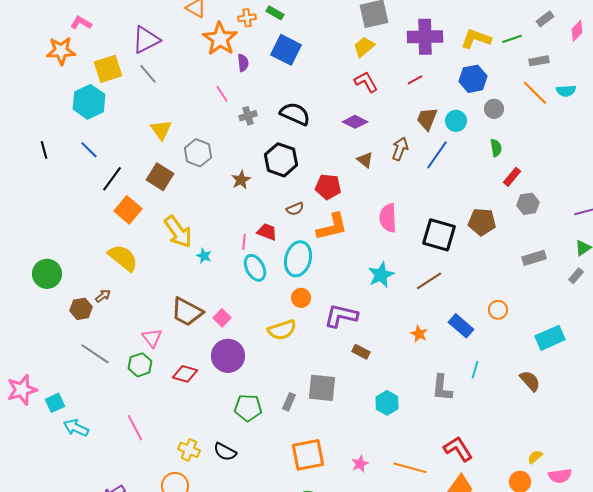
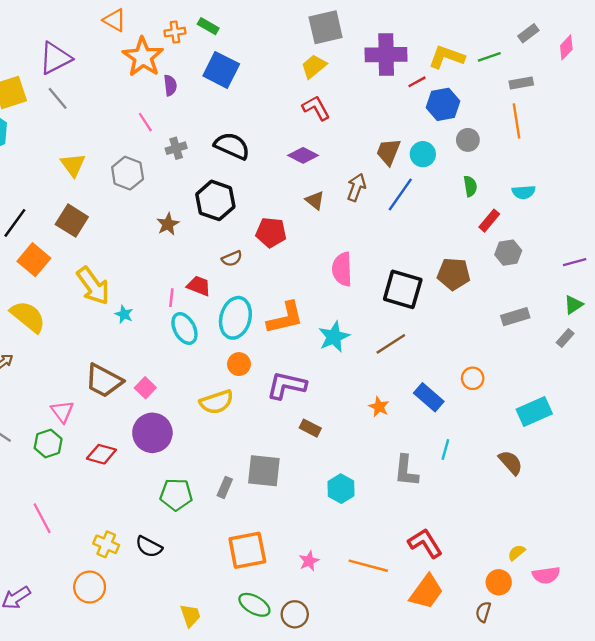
red line: (415, 80) -> (417, 82), moved
cyan semicircle: (566, 91) -> (524, 192), moved
orange line: (535, 93) -> (517, 121), turned 36
gray hexagon: (198, 153) -> (128, 173), moved
orange L-shape: (332, 227) -> (285, 318), moved

